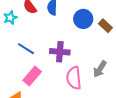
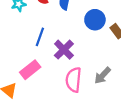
blue line: (26, 49) -> (40, 37), moved, turned 66
purple cross: (60, 52) -> (64, 50), turned 30

